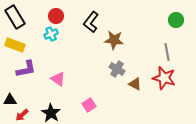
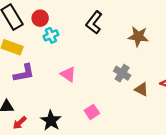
red circle: (56, 16) -> (40, 18), moved
brown star: (114, 40) -> (138, 36), moved
pink triangle: (58, 79) -> (68, 74), moved

